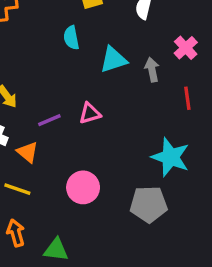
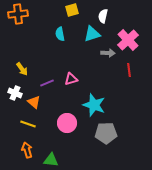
pink cross: (186, 48) -> (128, 40), size x1.5
cyan triangle: (113, 60) -> (92, 34), moved
gray arrow: (152, 70) -> (108, 53), turned 104
cyan star: (171, 157) -> (94, 105), moved

